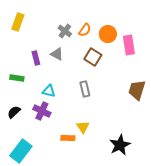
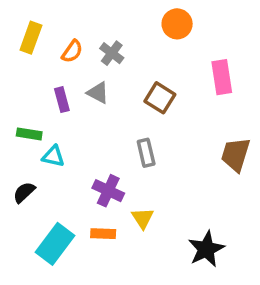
orange semicircle: (85, 30) -> (72, 51), moved
orange circle: (108, 34) -> (177, 24), moved
cyan triangle: (49, 91) -> (53, 156), moved
purple cross: (42, 111) -> (108, 191), moved
orange rectangle: (68, 138) -> (103, 234), moved
cyan rectangle: (21, 151) -> (55, 244), moved

